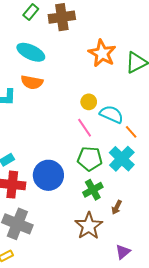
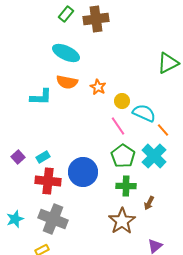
orange star: (102, 53) -> (98, 87), moved, size x0.6
green pentagon: (90, 159) -> (123, 156), turned 30
green cross: (93, 190) -> (126, 186), turned 30

